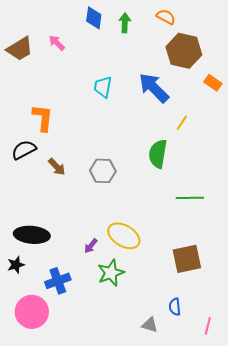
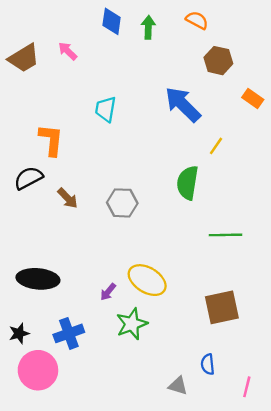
brown hexagon: (184, 51) -> (218, 61), size x0.7
cyan trapezoid: (103, 87) -> (106, 109), moved
black star: (16, 265) -> (19, 333), moved

